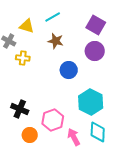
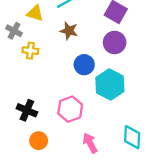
cyan hexagon: (91, 102) -> (110, 85), moved
pink hexagon: (53, 120) -> (70, 109), moved
cyan diamond: (98, 132) -> (132, 137), moved

